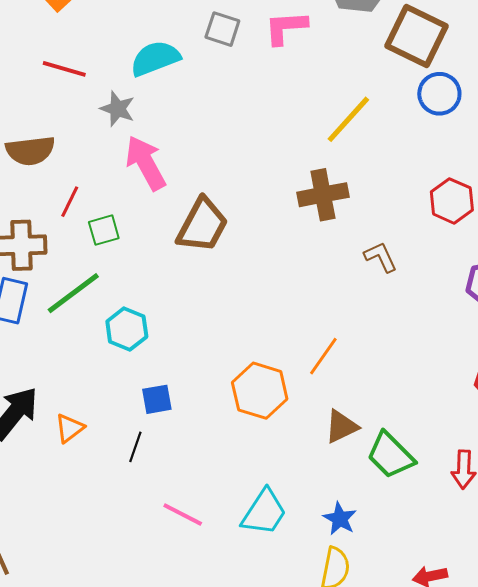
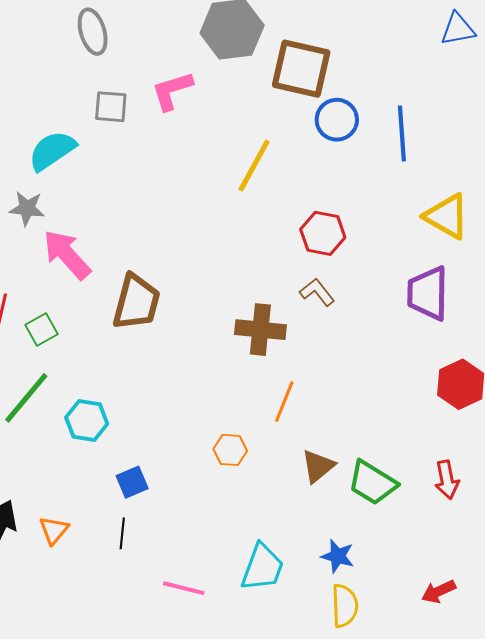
brown cross: (323, 195) -> (260, 330), moved, turned 30
red hexagon: (452, 201) -> (323, 233), moved
orange hexagon: (260, 391) -> (230, 450), size x0.6

